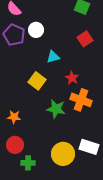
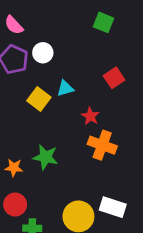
red square: (85, 39) -> (114, 78), moved
yellow square: (37, 81) -> (39, 99), moved
green star: (56, 109) -> (45, 157), moved

